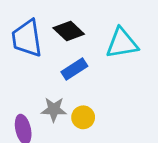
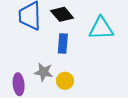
blue rectangle: (74, 69) -> (63, 44), turned -60

